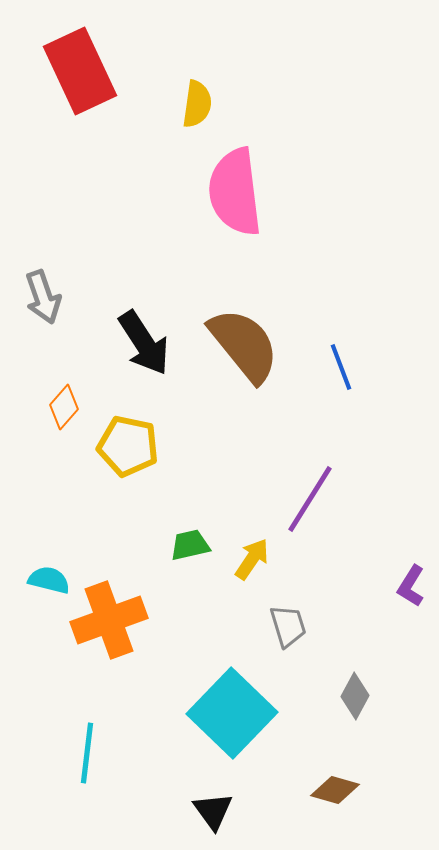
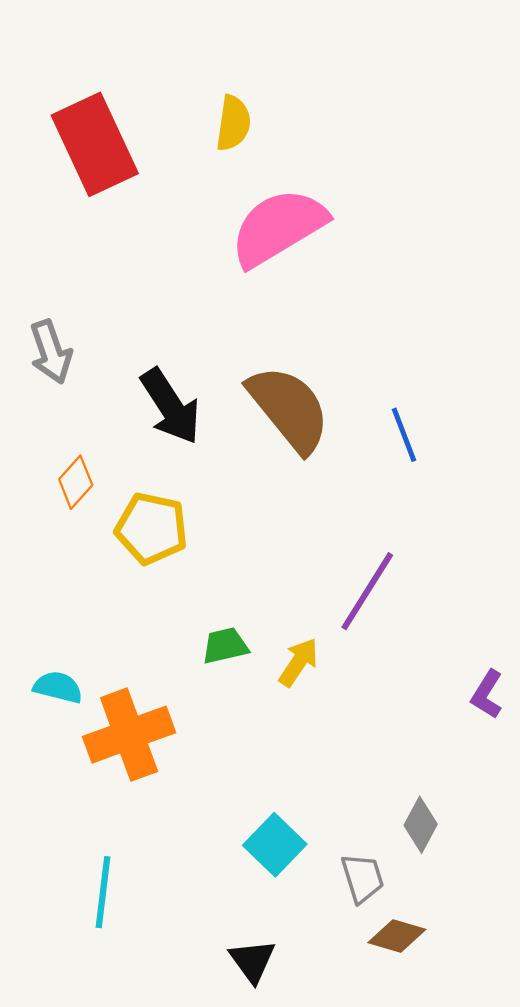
red rectangle: (80, 71) -> (95, 144), moved
pink semicircle: (235, 192) -> (278, 227), turned 66
gray trapezoid: (288, 626) -> (363, 878), moved
cyan square: (232, 713) -> (275, 845), size x0.6

